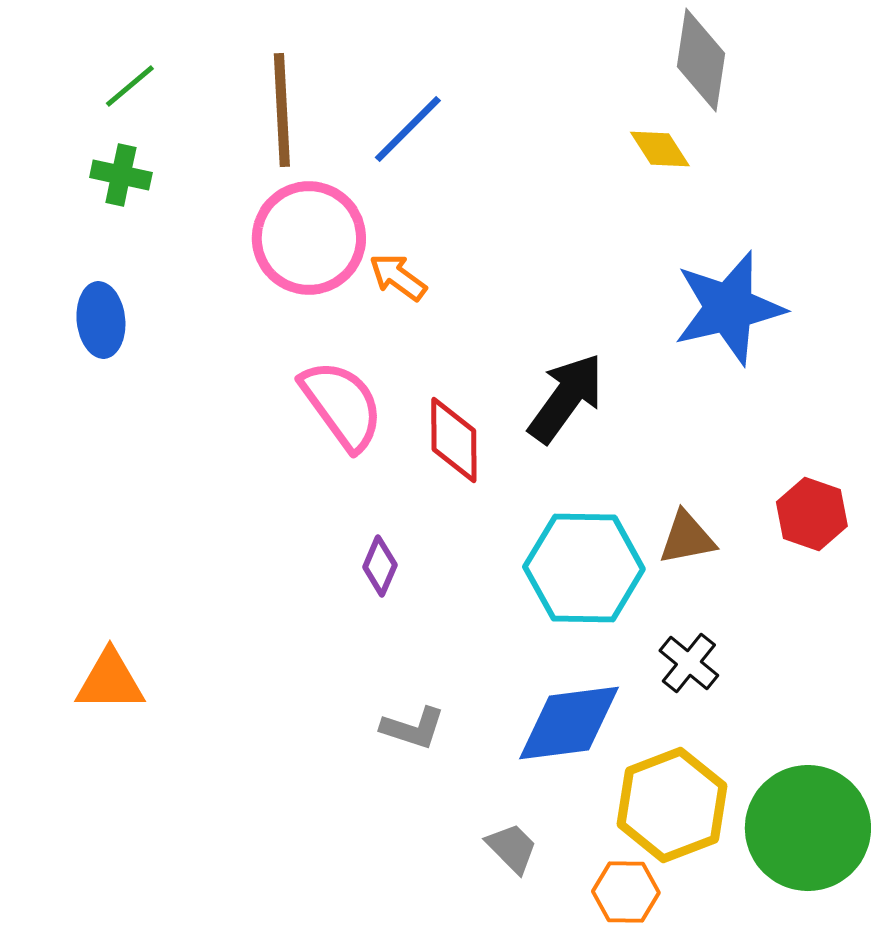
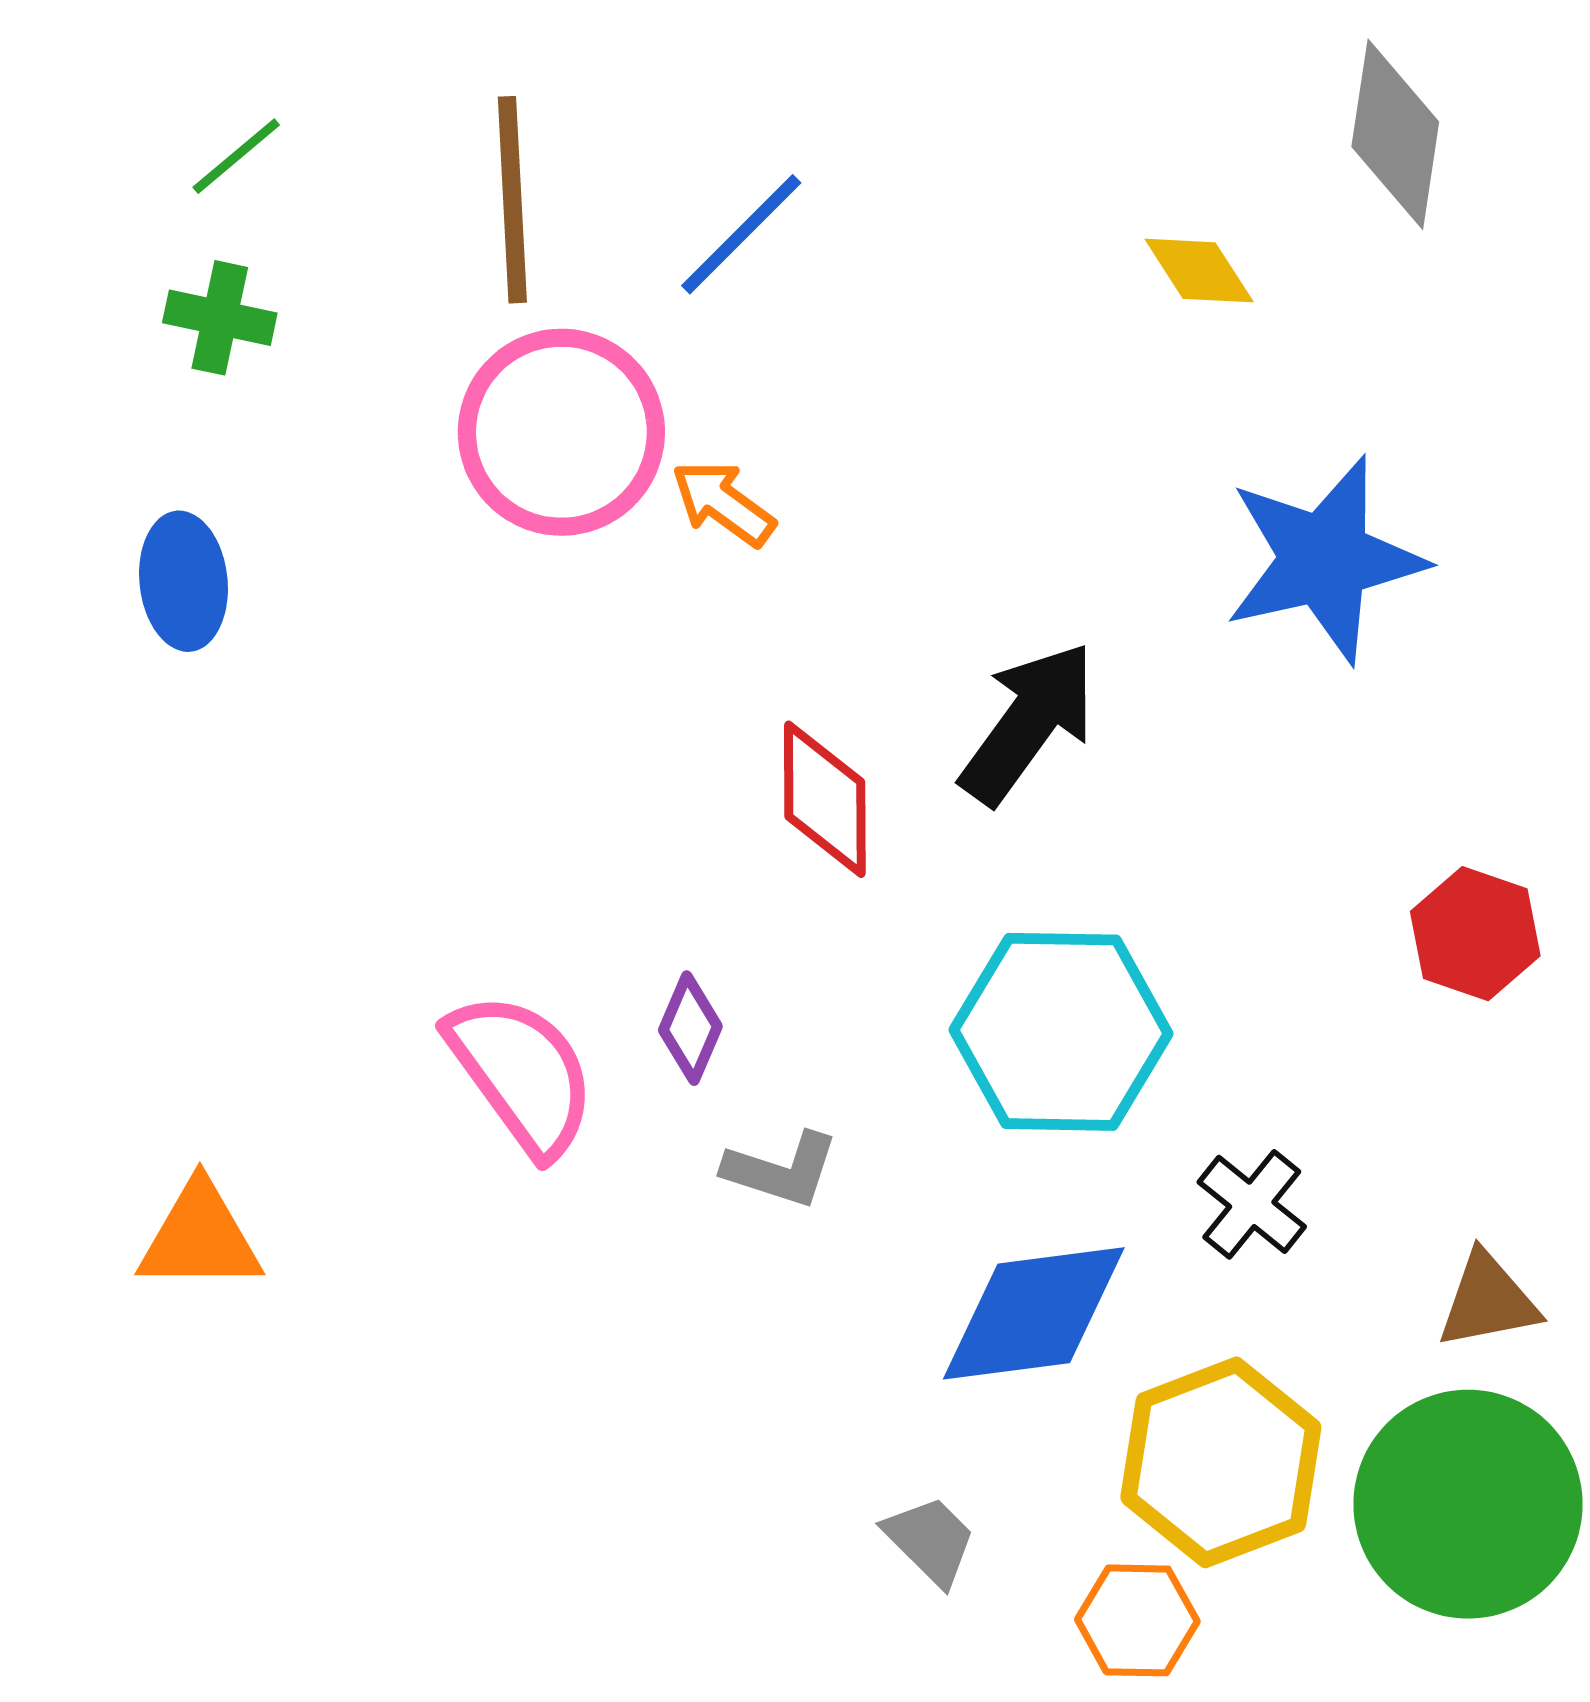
gray diamond: (701, 60) -> (1395, 134), moved
pink semicircle: (342, 405) -> (521, 1074), moved
brown triangle: (687, 538) -> (1488, 1301), moved
gray L-shape: (413, 728) -> (781, 1170), moved

